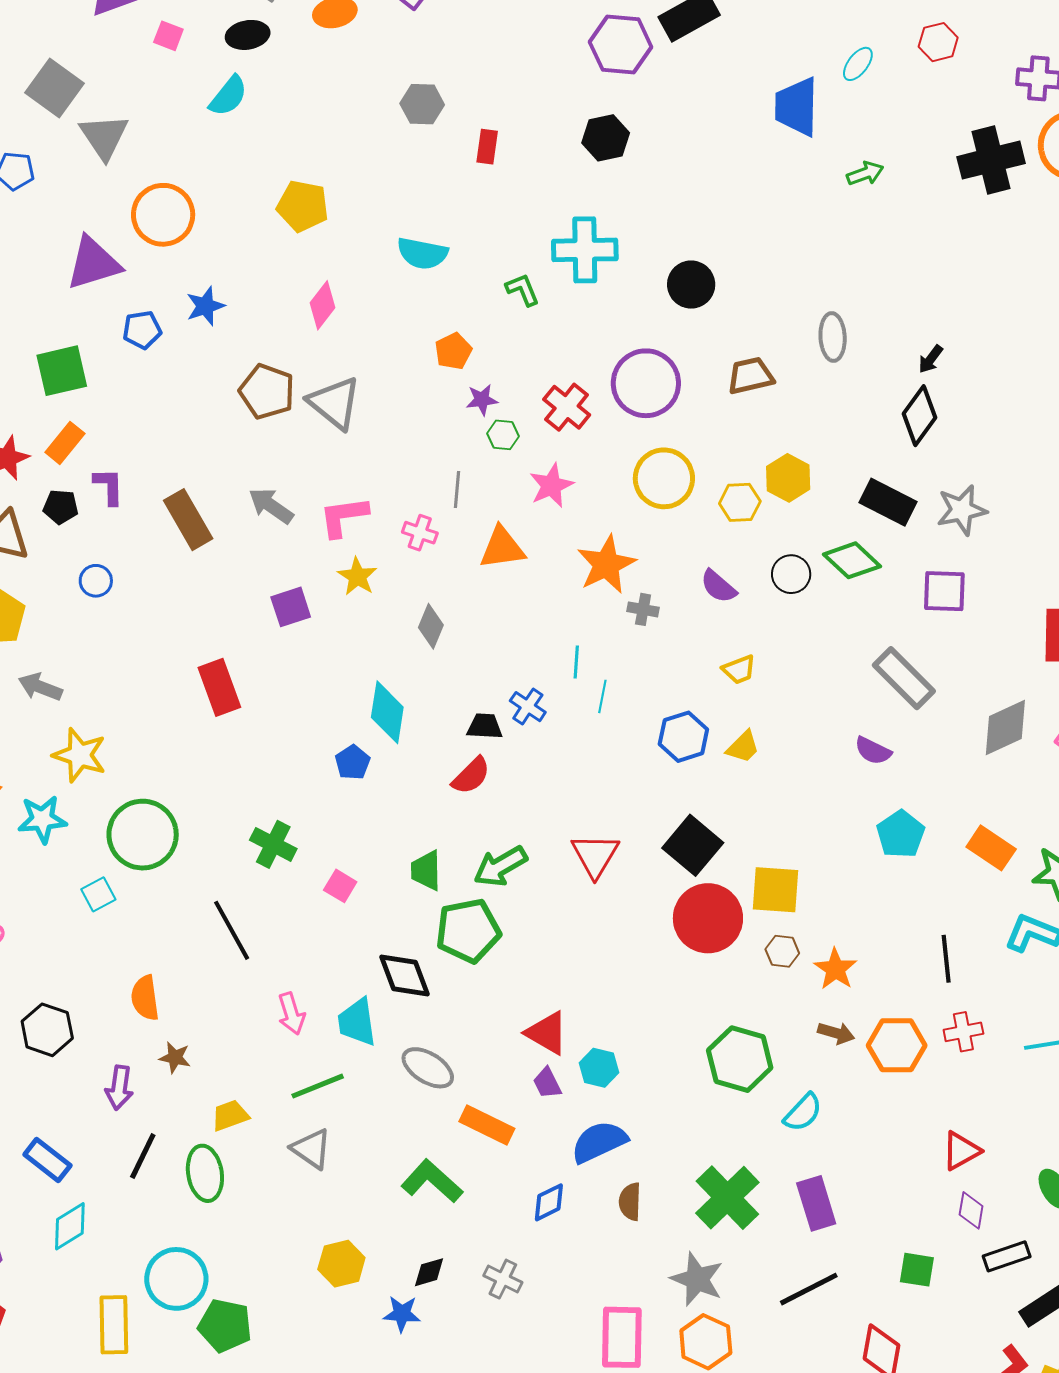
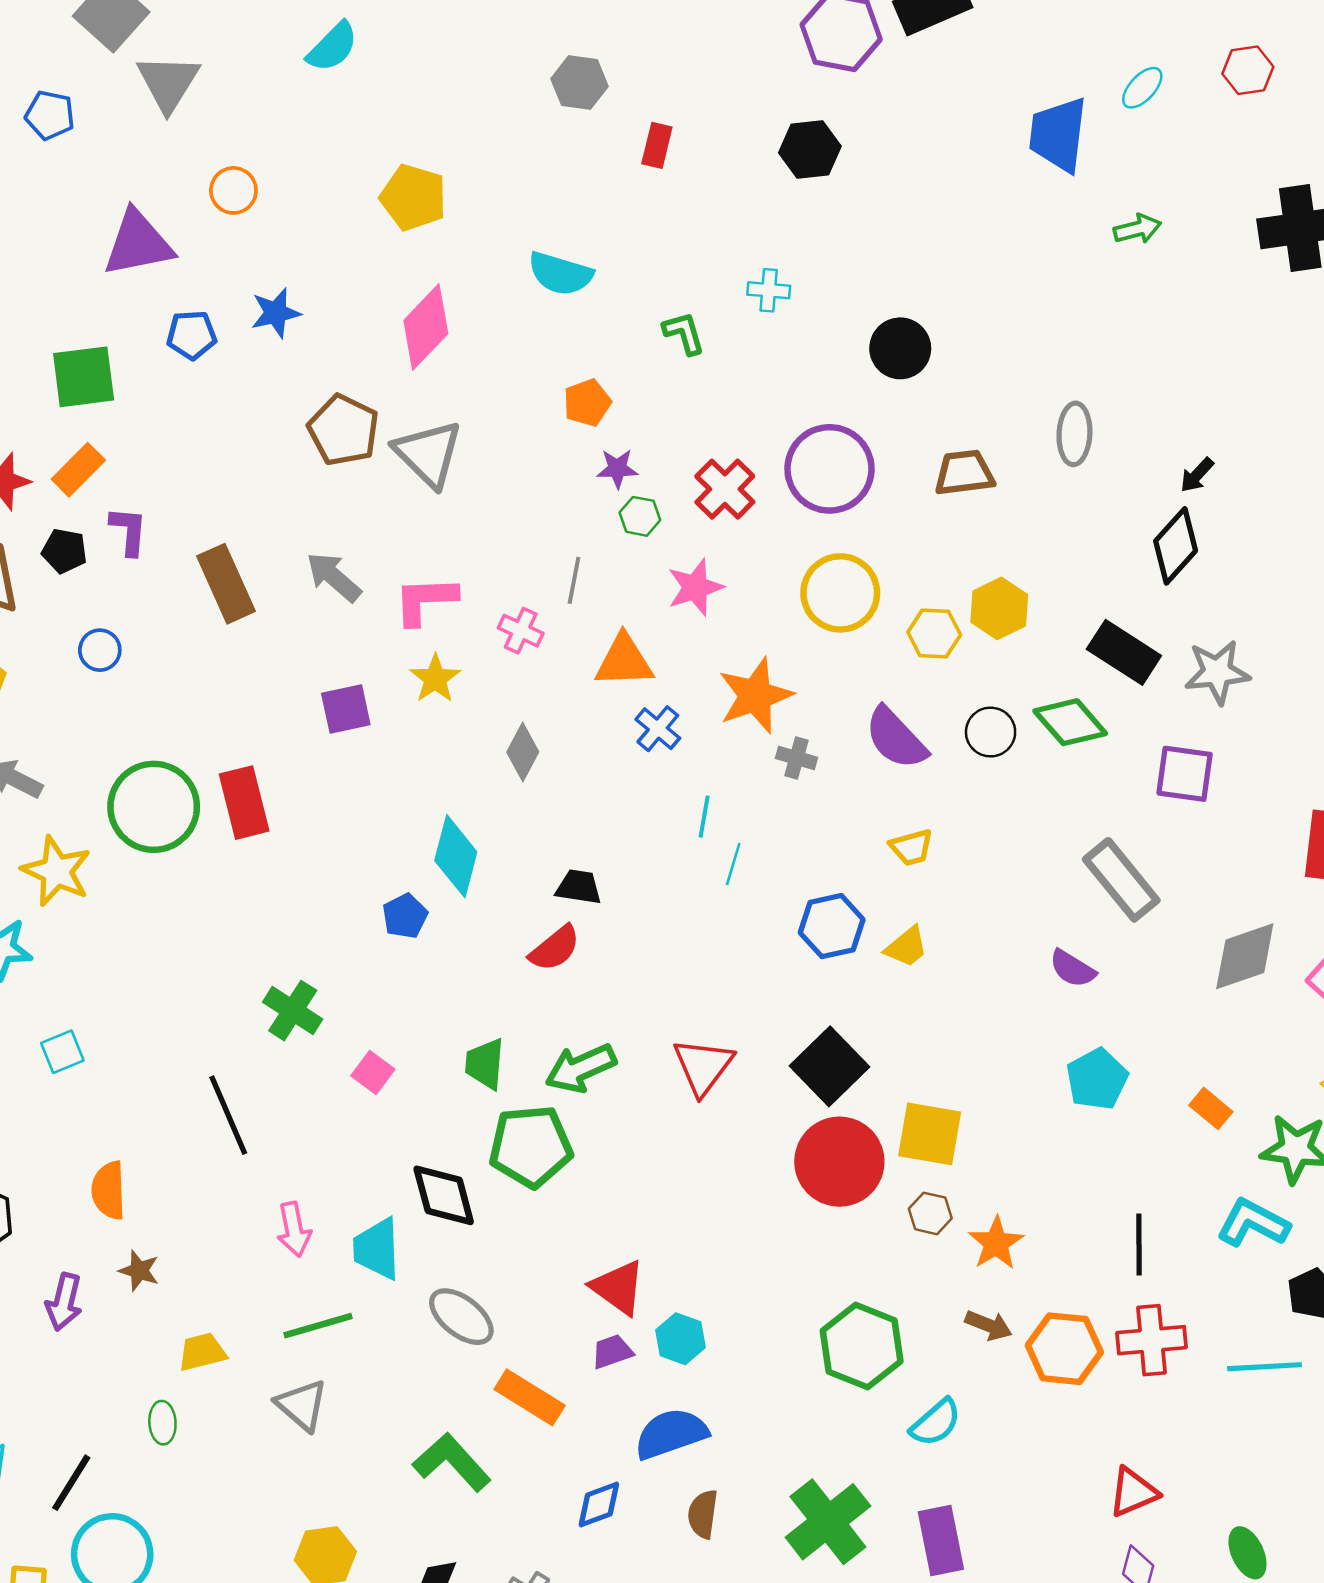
orange circle: (163, 215) -> (233, 190), size x0.6
cyan cross: (585, 250) -> (769, 290), size x0.5
pink diamond: (323, 305) -> (426, 327), size x1.4
purple semicircle: (718, 586) -> (896, 738), size x1.4
blue cross: (528, 707) -> (658, 729), moved
green circle: (143, 835) -> (154, 807), moved
orange rectangle: (991, 848) -> (1211, 1108), size x0.7
red cross: (963, 1032) -> (1152, 1340), size x1.4
purple trapezoid: (547, 1083) -> (612, 1352), turned 92
black line: (143, 1156) -> (71, 1483), moved
green ellipse: (205, 1173) -> (162, 1423), size x0.6

